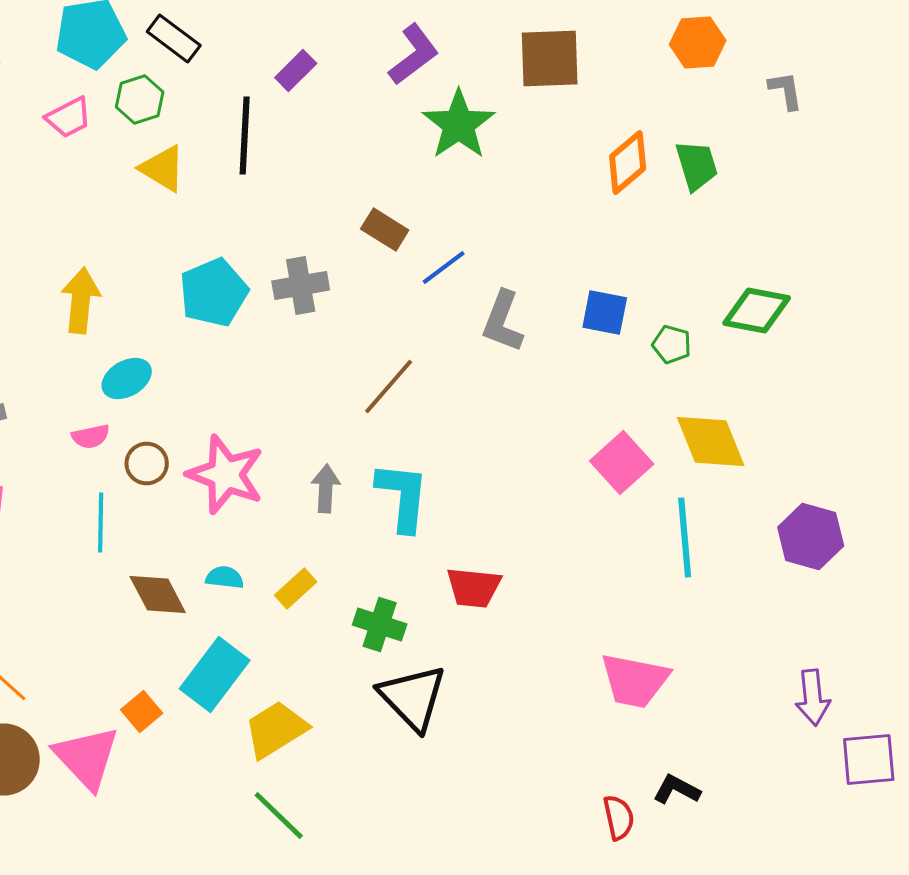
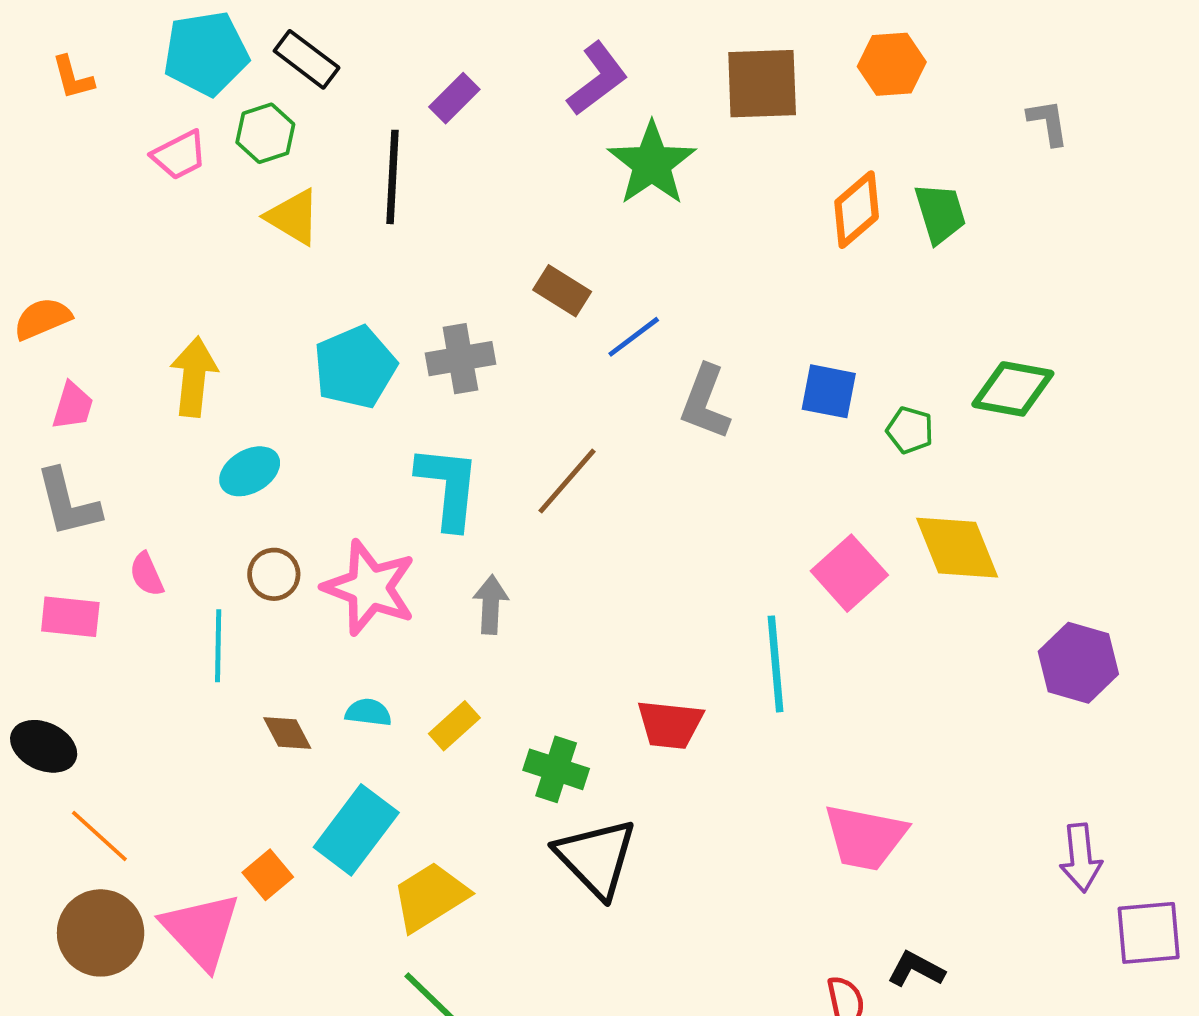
orange hexagon: (698, 42) -> (892, 64), moved
pink semicircle: (91, 436) -> (147, 574), moved, turned 78
cyan L-shape: (403, 496) -> (448, 487), moved
cyan line: (685, 538) -> (775, 664), moved
brown diamond: (158, 594) -> (287, 733), size x0.7

